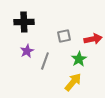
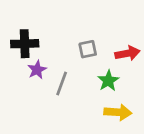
black cross: (24, 22) -> (25, 44), moved
yellow arrow: (73, 82) -> (118, 112), moved, turned 54

